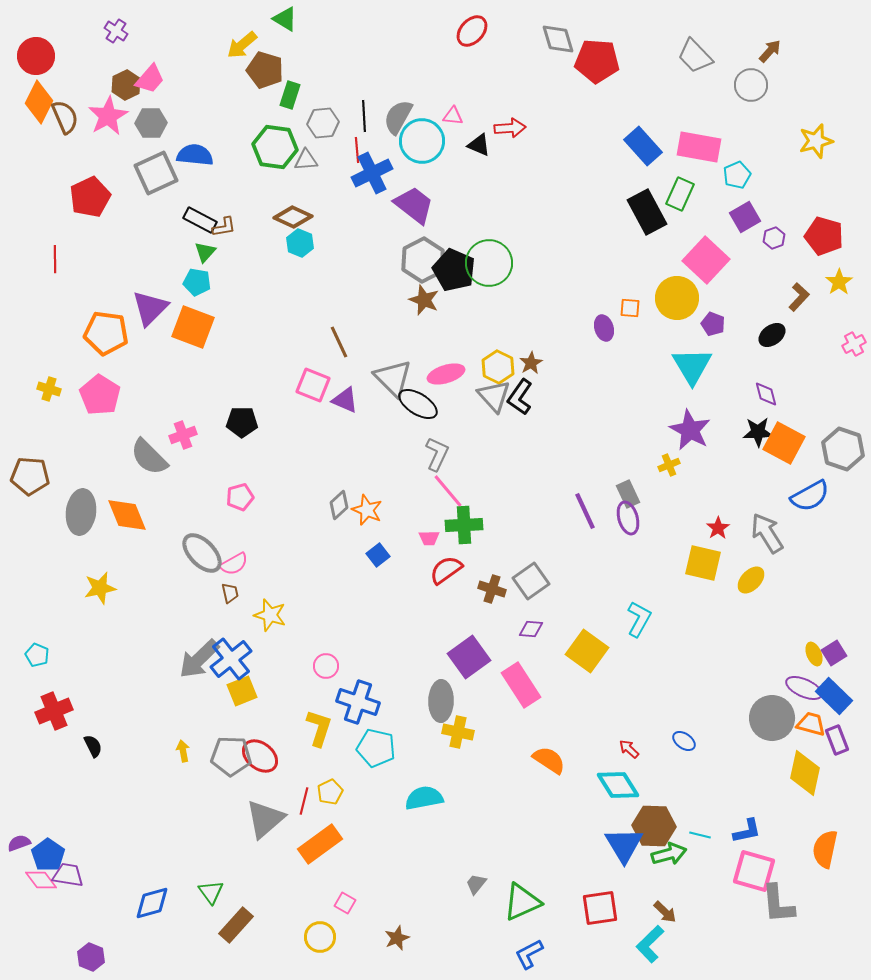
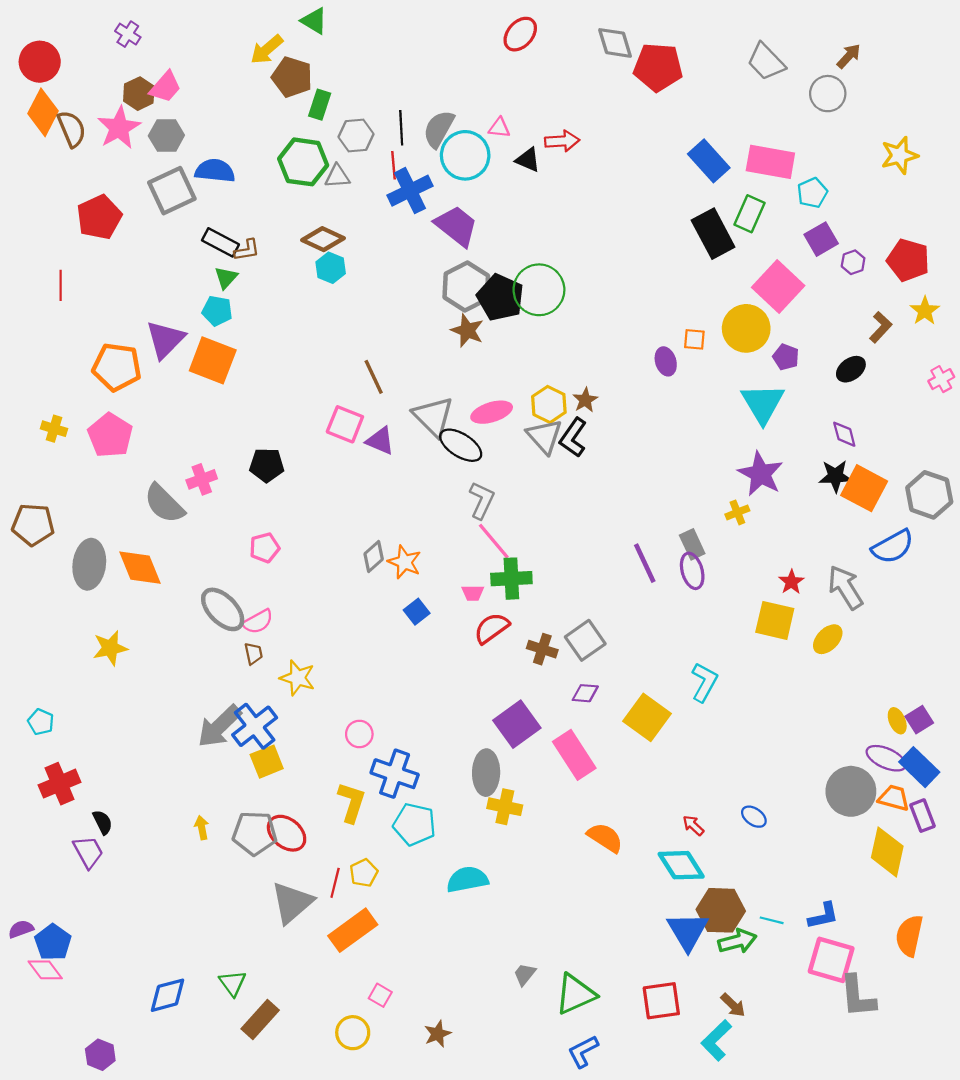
purple trapezoid: (68, 875) -> (88, 852), moved, turned 52

